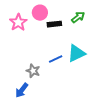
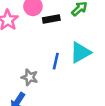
blue line: (56, 59) -> (56, 61), turned -48

